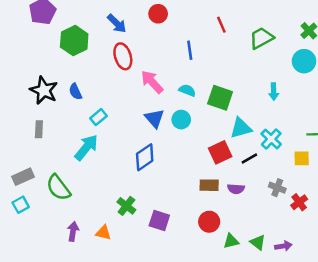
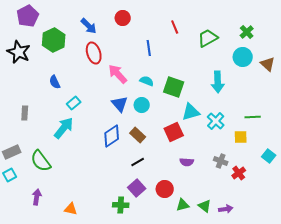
black star: (44, 90) -> (19, 52), moved
cyan arrow: (274, 92) -> (218, 82), size x1.5
black line: (249, 158) -> (138, 162), moved
brown rectangle: (209, 185) -> (138, 135), moved, turned 42
green cross: (126, 206) -> (121, 205), moved, turned -35
purple square: (159, 220) -> (137, 188), moved, turned 30
purple arrow: (73, 231) -> (37, 197), moved
orange triangle: (103, 233) -> (71, 209), moved

